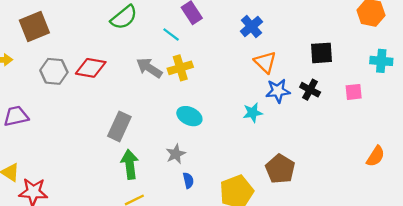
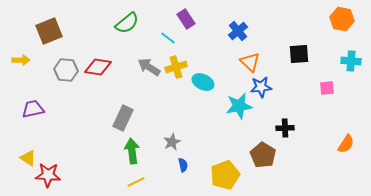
black cross: (310, 90) -> (285, 128), moved, turned -30
cyan star: (253, 113) -> (239, 106), size x1.5
cyan ellipse: (189, 116) -> (203, 82), moved

